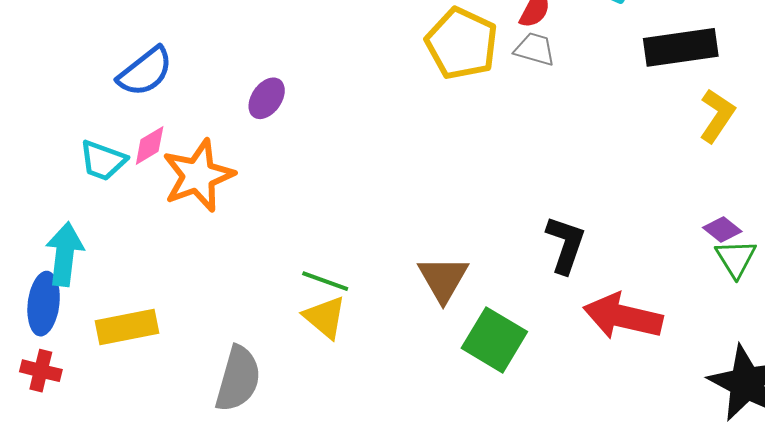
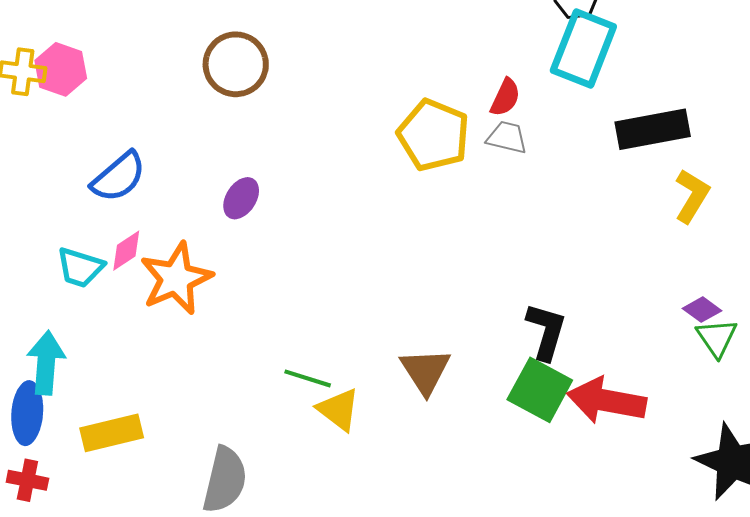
yellow triangle: (325, 317) -> (339, 410), moved
green square: (494, 340) -> (540, 390), moved

